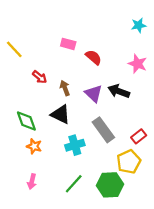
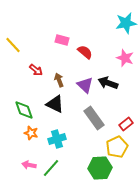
cyan star: (139, 25) -> (126, 23), size x1.5
cyan cross: (75, 145) -> (57, 139), moved
pink arrow: (32, 182) -> (29, 165), turned 88
green line: (74, 184) -> (51, 168), moved

